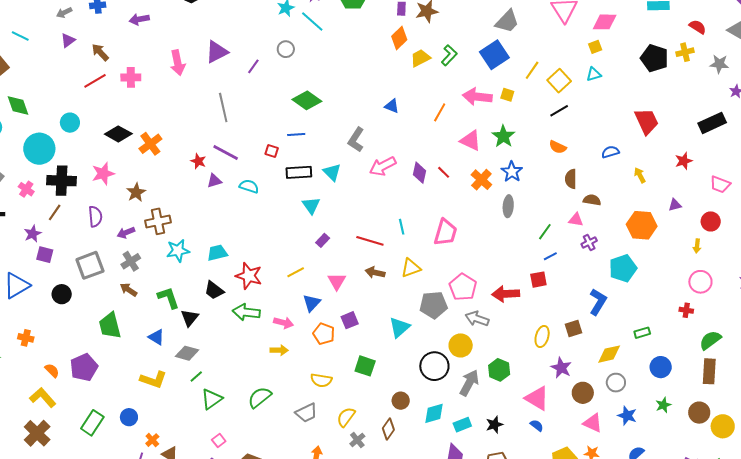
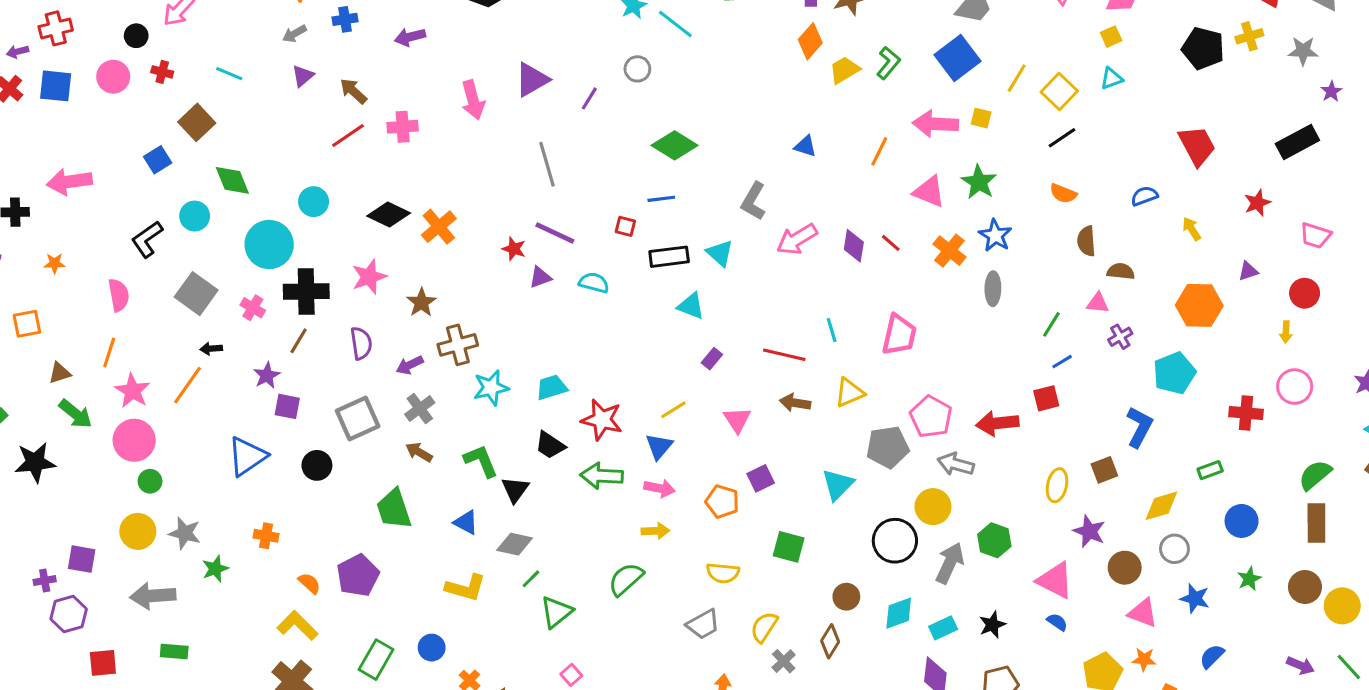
cyan triangle: (311, 205) -> (691, 306), turned -30
blue triangle: (312, 303) -> (659, 446), moved
red cross: (686, 310) -> (1246, 413), moved, size x1.5
green semicircle: (260, 397) -> (626, 579), moved

